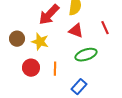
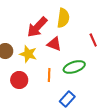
red triangle: (76, 31) -> (54, 44), moved
orange line: (55, 69) -> (49, 75), moved

